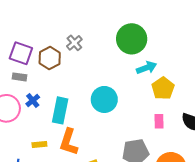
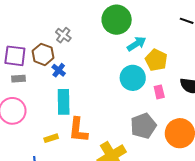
cyan circle: (104, 99) -> (133, 78), moved
blue cross: (33, 101) -> (59, 70), moved

